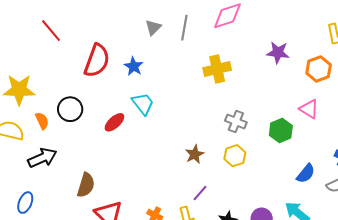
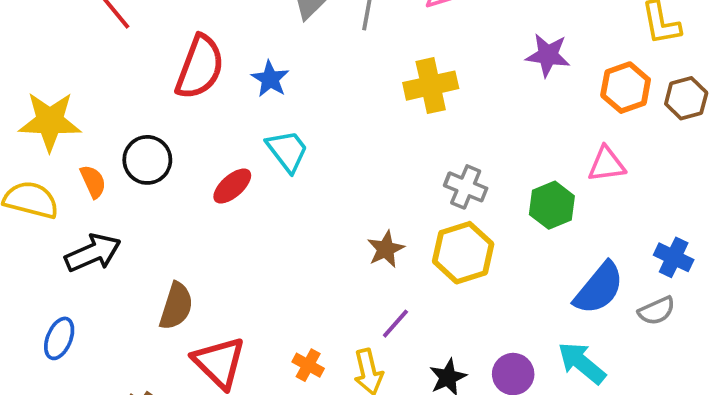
pink triangle: (309, 109) -> (607, 164), turned -40
yellow hexagon: (235, 156) -> (463, 253), size x1.4
blue semicircle: (306, 174) -> (599, 288), size x1.4

